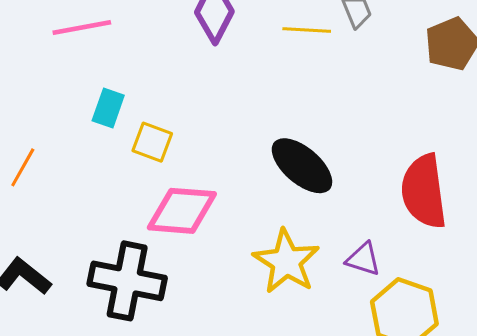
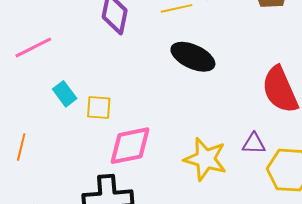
cyan rectangle: (108, 108) -> (65, 94), turned -40
black ellipse: (302, 166) -> (193, 57), moved

